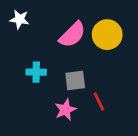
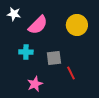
pink semicircle: (72, 35) -> (38, 25), moved
pink star: (65, 110) -> (35, 84), moved

